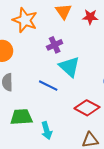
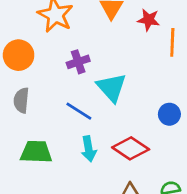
purple cross: (55, 45) -> (78, 62), moved
cyan arrow: (47, 131) -> (89, 149), moved

